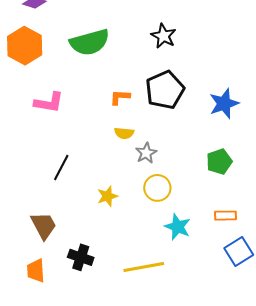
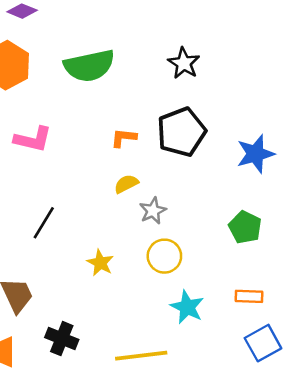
yellow semicircle: (124, 133) -> (126, 184), turned 144
green pentagon: (219, 162) -> (245, 227), turned -30
yellow star: (107, 196) -> (100, 263), turned -30

